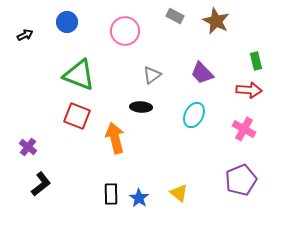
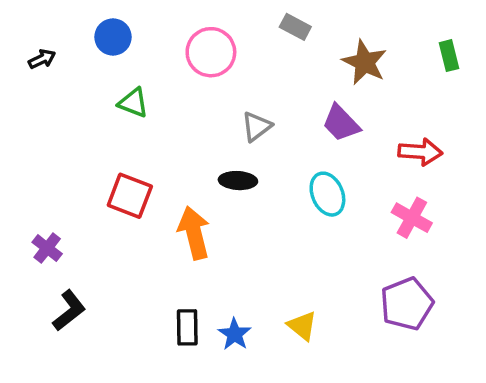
brown star: (216, 21) -> (365, 62), moved
green rectangle: (256, 61) -> (449, 56), moved
green triangle: (79, 75) -> (133, 103), moved, size x0.6
cyan ellipse: (194, 115) -> (327, 194), turned -50

